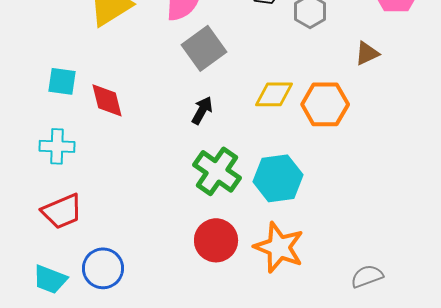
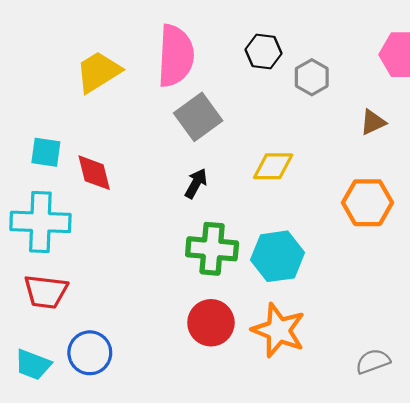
orange hexagon: (325, 104) -> (368, 203), moved
cyan cross: (57, 146) -> (40, 222), size x1.6
green cross: (217, 171) -> (212, 249), turned -30
red trapezoid: (62, 211) -> (46, 292), turned 30

